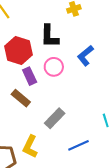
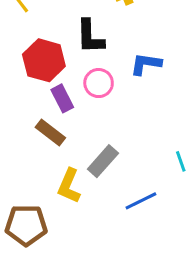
blue L-shape: (85, 56) -> (146, 64), turned 50
yellow L-shape: (30, 147) -> (69, 186), moved

